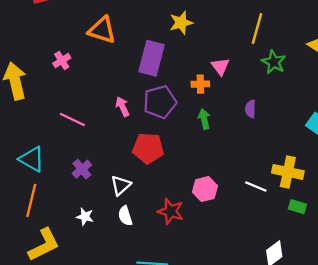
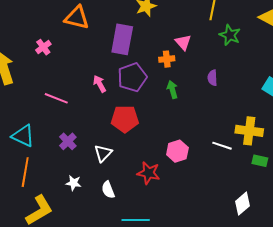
white semicircle: (125, 216) -> (108, 190), moved

